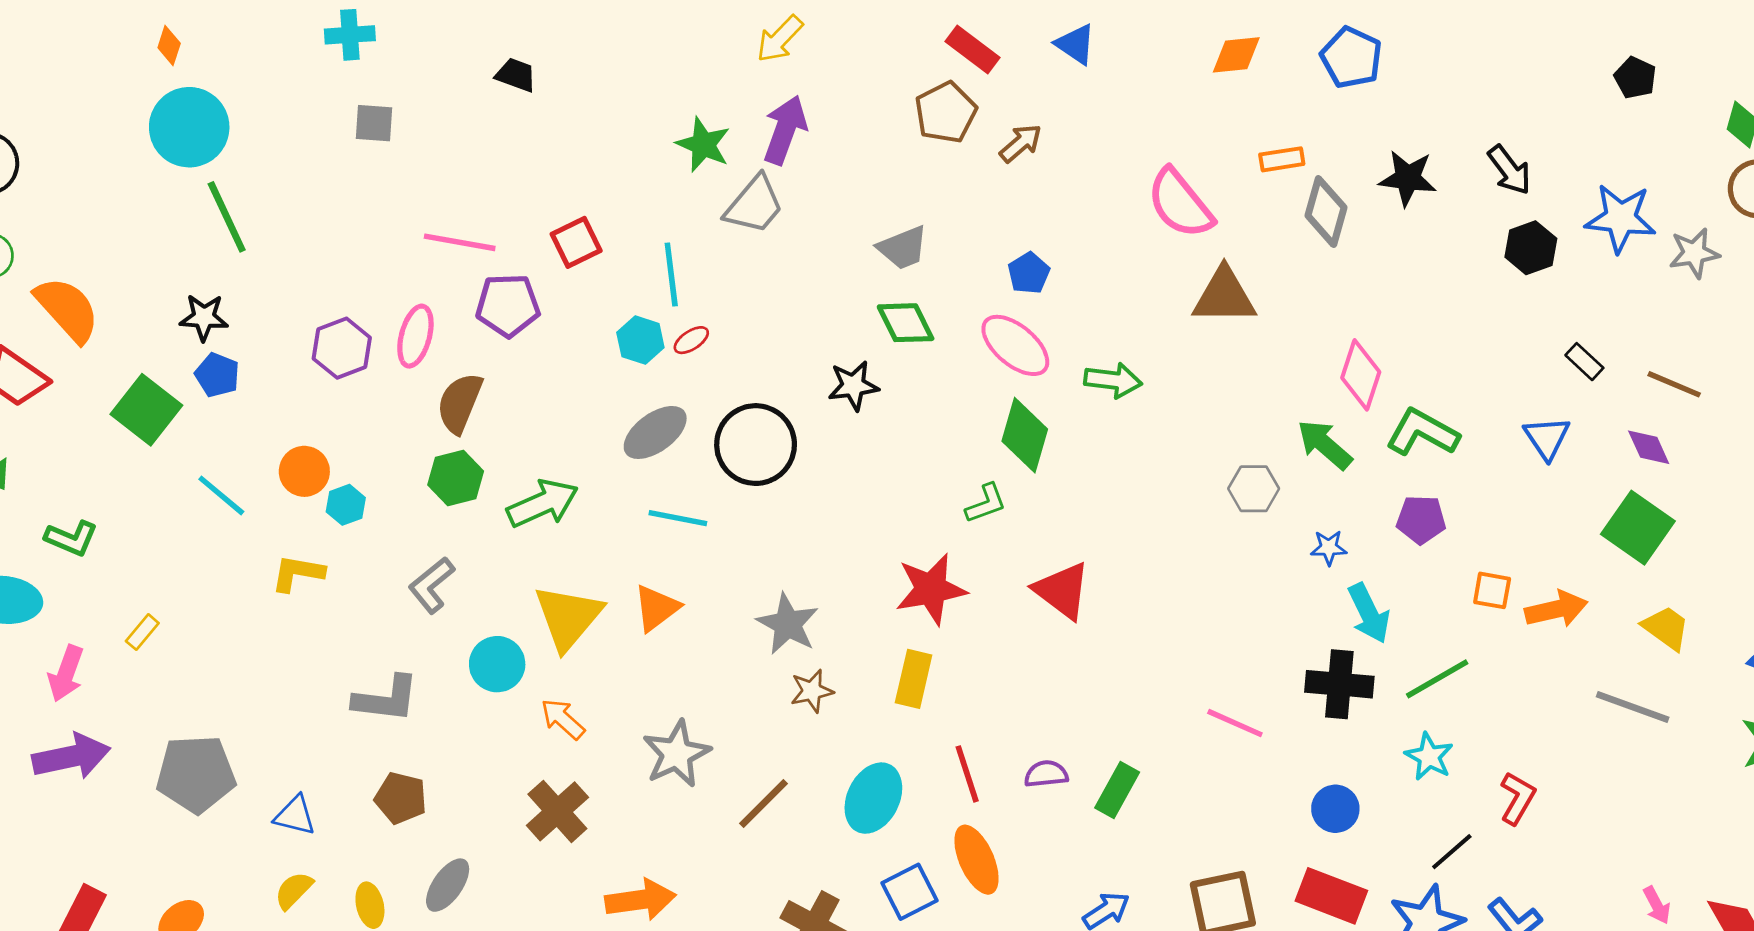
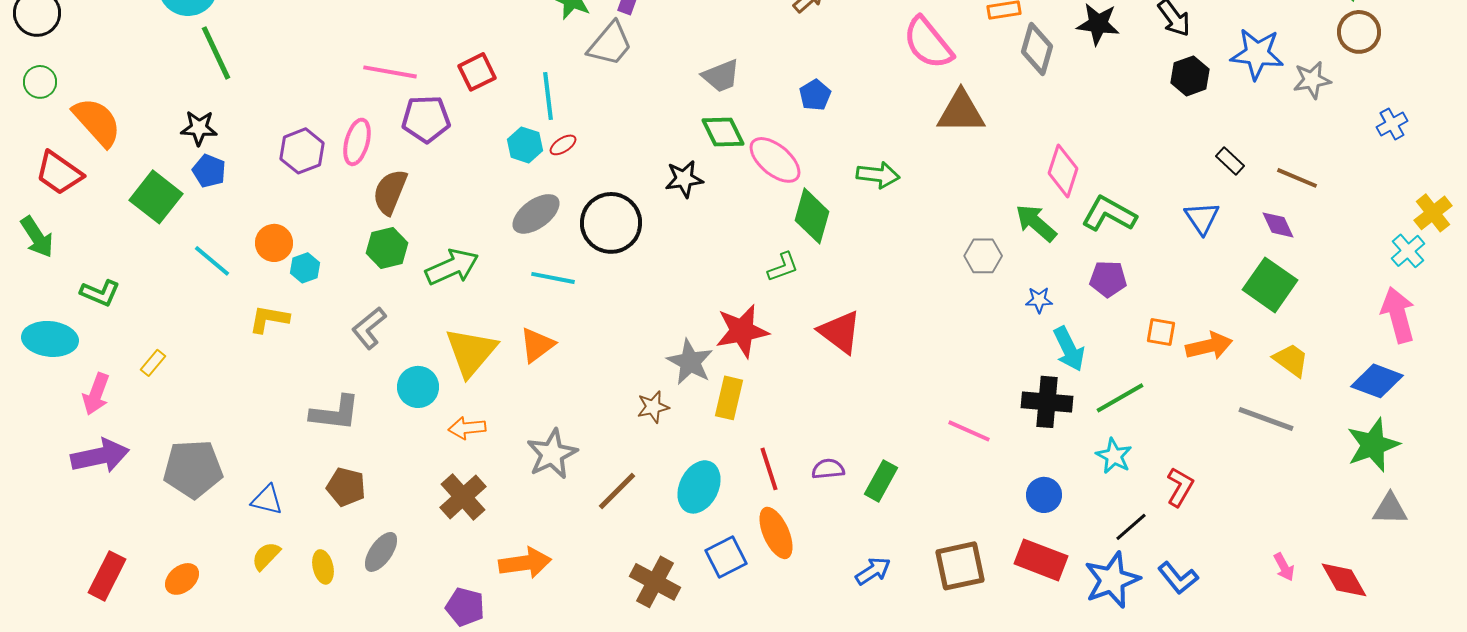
pink ellipse: (1015, 345) -> (775, 160), moved
gray star: (788, 624) -> (690, 362), moved
orange arrow: (563, 719) -> (467, 428), turned -48

